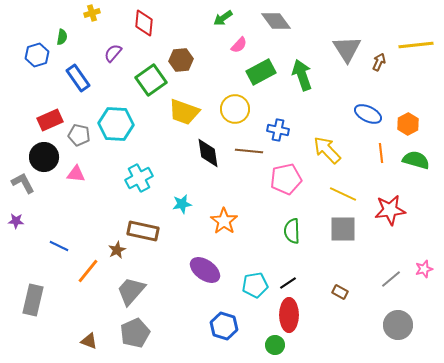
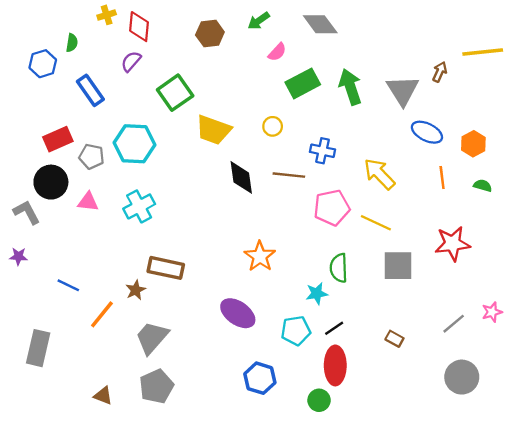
red diamond: (144, 23) -> (139, 27), moved
gray triangle: (347, 49) -> (403, 90), moved
brown hexagon: (181, 60) -> (210, 34), moved
yellow circle: (235, 109) -> (273, 126), size x0.6
green semicircle: (416, 160) -> (483, 186), size x0.6
cyan cross: (139, 178) -> (139, 206), moved
yellow line: (343, 194) -> (376, 223), moved
cyan star: (182, 204) -> (317, 293), moved

